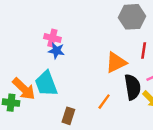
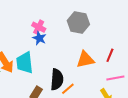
gray hexagon: (132, 17) -> (78, 23), moved
black semicircle: (133, 87) -> (57, 79), moved

